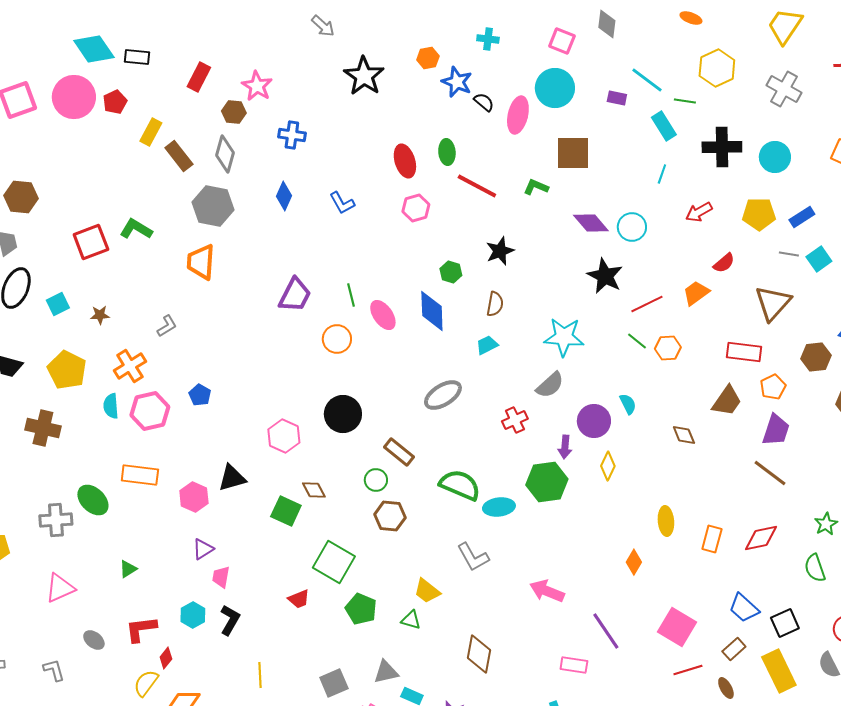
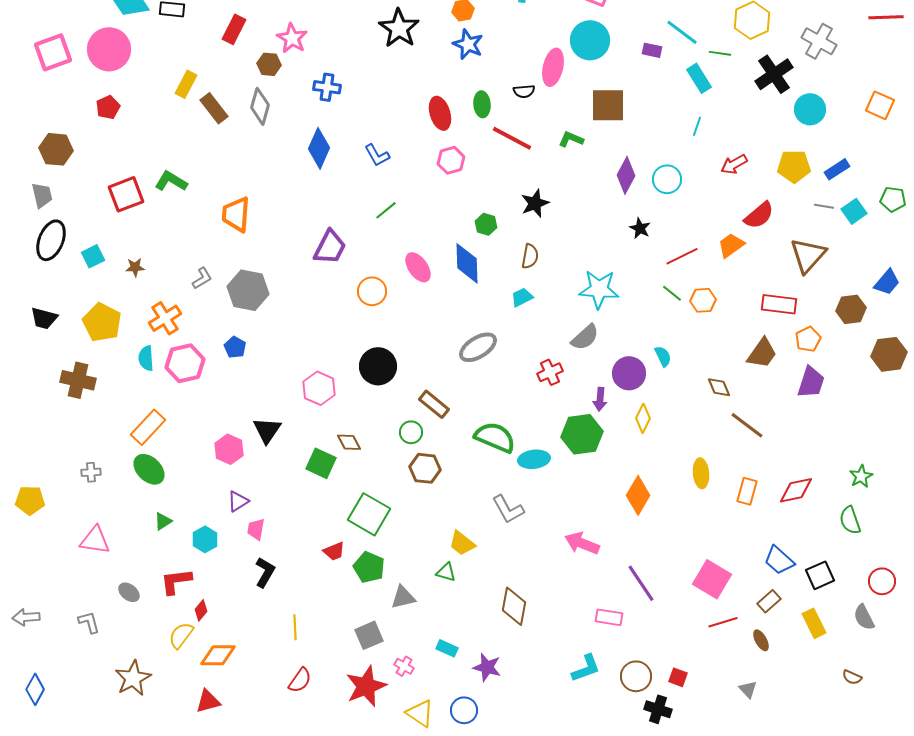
blue star: (457, 82) -> (468, 44), moved
red pentagon: (115, 102) -> (108, 107), moved
black semicircle: (484, 102) -> (524, 91), moved, turned 135
black cross: (722, 147) -> (774, 74), moved, turned -33
blue diamond: (284, 196) -> (319, 148), size x1.4
gray hexagon: (213, 206) -> (248, 290), moved
purple diamond: (591, 223) -> (626, 175), turned 69
red semicircle: (724, 263) -> (759, 215), size x1.4
black star: (605, 276) -> (640, 228), size x0.6
green line: (351, 295) -> (386, 210), moved, turned 65
brown line: (770, 473) -> (747, 425), moved
orange rectangle: (140, 475) -> (148, 427), moved, turned -54
black triangle: (232, 478) -> (267, 430), turned -40
green ellipse: (93, 500) -> (149, 469), moved
gray cross: (56, 520) -> (91, 472), size x0.6
orange diamond: (634, 562) -> (638, 495), moved, size x1.5
pink triangle: (60, 588) -> (95, 540), turned 32
green pentagon: (361, 609) -> (369, 567), moved
cyan hexagon: (193, 615) -> (205, 539), moved
yellow rectangle: (779, 671) -> (814, 623), size x0.7
gray triangle: (386, 672) -> (403, 597), moved

